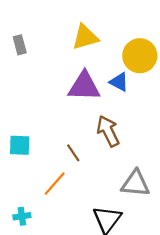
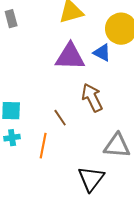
orange line: (55, 184) -> (43, 146), turned -30
cyan cross: (22, 216) -> (12, 138), moved

